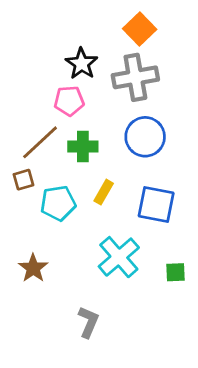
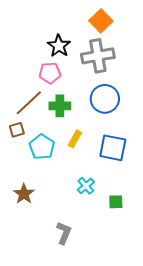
cyan pentagon: (58, 203) -> (42, 147), turned -30
cyan cross: (119, 257) -> (86, 186), size x0.6
green square: (176, 272) -> (116, 202), moved

